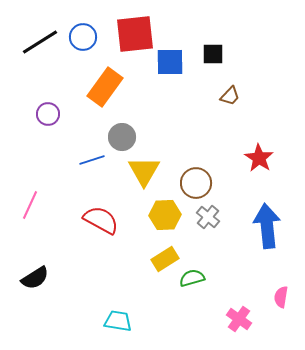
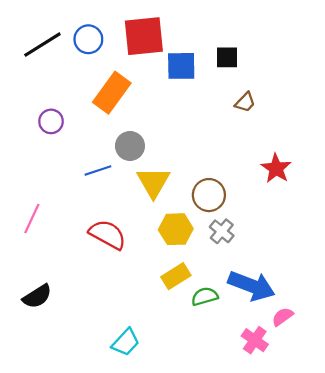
blue arrow: (267, 226) -> (252, 286), moved, turned 117
pink semicircle: (281, 297) -> (283, 317), moved, turned 45
cyan trapezoid: (118, 321) -> (126, 342), turned 124

